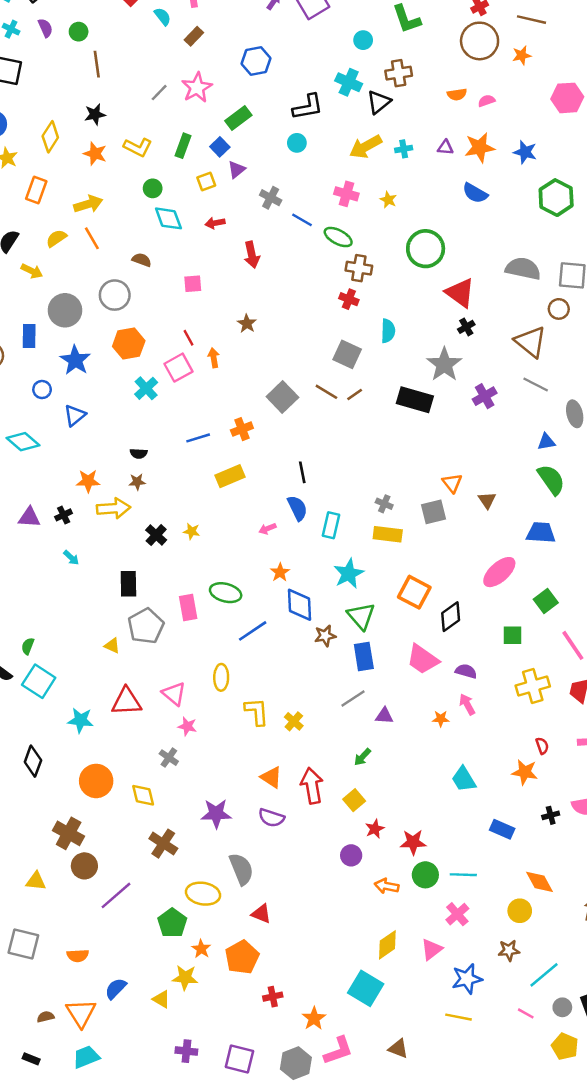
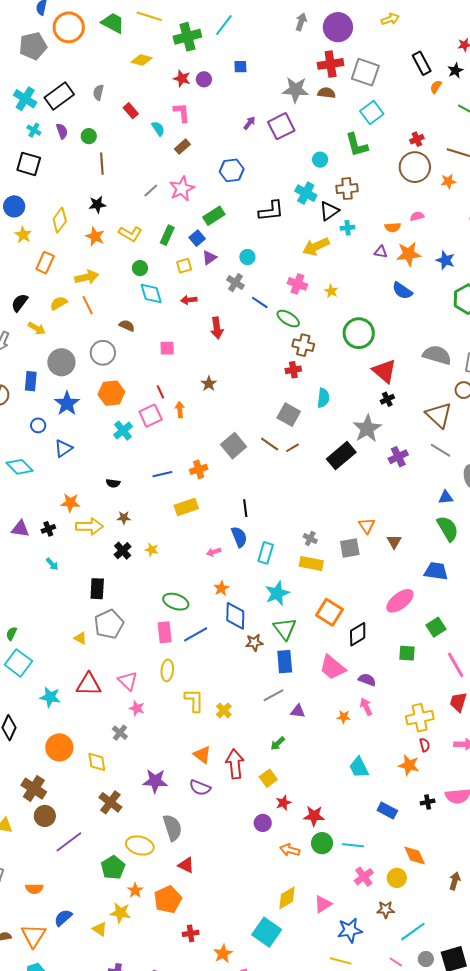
orange semicircle: (457, 94) -> (393, 227), moved
cyan circle: (297, 143) -> (247, 257), moved
cyan cross: (404, 149) -> (348, 228), moved
red cross: (349, 299) -> (293, 370), turned -35
black rectangle: (415, 400) -> (341, 456), turned -60
brown star: (137, 482) -> (124, 518), moved
pink rectangle: (188, 607) -> (165, 632), moved
yellow cross: (533, 686) -> (420, 718), moved
pink cross: (457, 914) -> (364, 877), moved

